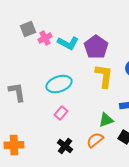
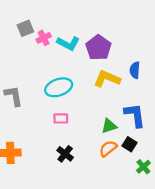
yellow L-shape: (104, 76) -> (107, 79), turned -75
pink rectangle: (61, 113) -> (61, 118), turned 48
orange semicircle: (95, 140) -> (108, 148), moved

